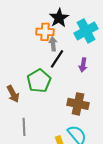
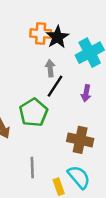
orange cross: (45, 32) -> (41, 33), moved
gray line: (24, 127) -> (32, 167), moved

